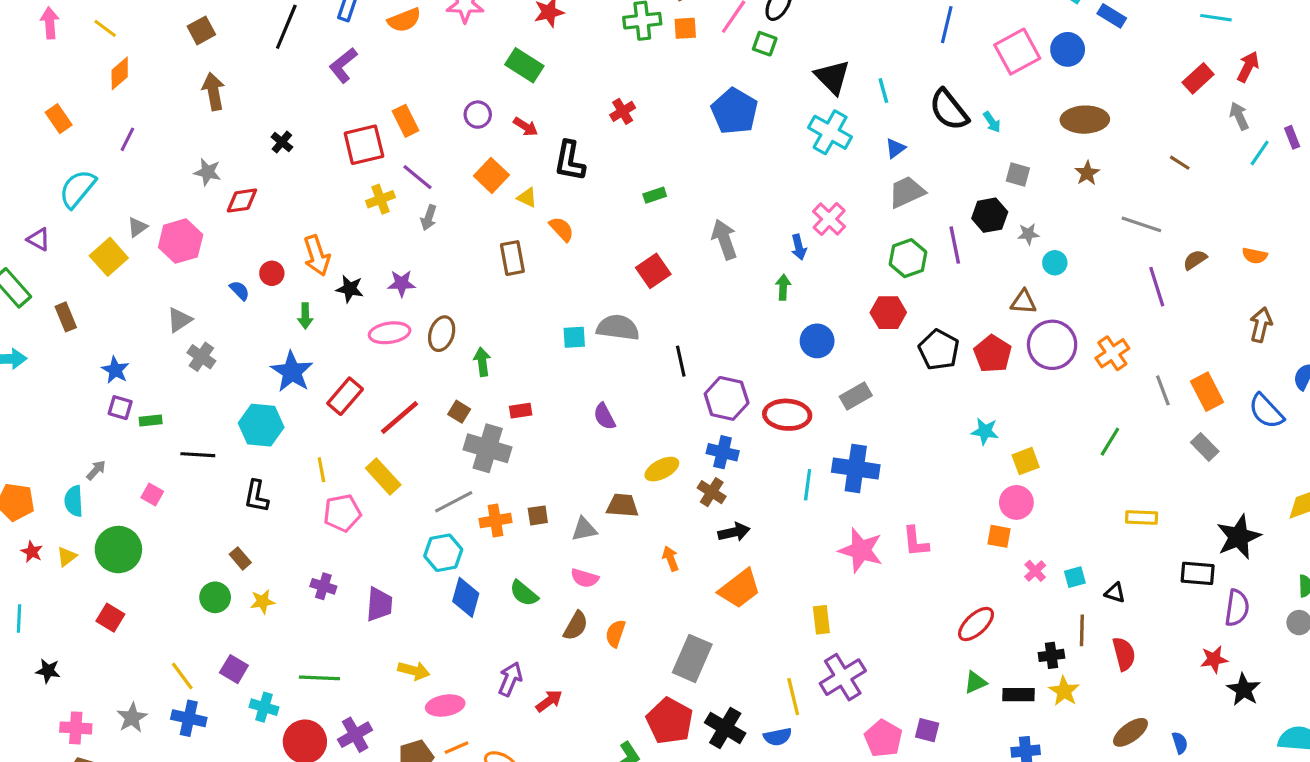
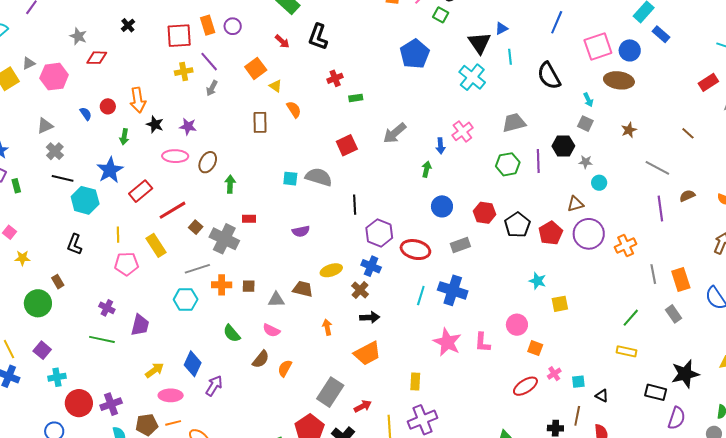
red cross: (623, 111) -> (335, 78), moved
purple circle: (478, 115) -> (233, 26), moved
brown ellipse: (1085, 120) -> (619, 80), moved
cyan arrow: (992, 122) -> (588, 100), moved
blue triangle: (895, 148) -> (501, 28), moved
black L-shape: (570, 161) -> (318, 37), moved
gray arrow: (724, 239) -> (395, 133), turned -120
brown triangle: (1023, 302) -> (575, 204), turned -30
red hexagon: (888, 313) -> (485, 213), moved
brown square: (459, 412) -> (196, 227), moved
purple semicircle: (604, 416) -> (301, 231), turned -84
green rectangle: (151, 420) -> (16, 186), turned 72
green line: (1110, 442) -> (631, 318), moved
black line: (198, 455) -> (63, 178), moved
pink circle: (1016, 502) -> (517, 325), moved
green circle: (215, 597) -> (38, 303), size x1.4
blue diamond: (466, 597) -> (193, 364), moved
yellow star: (263, 602) -> (22, 258), moved
red ellipse: (976, 624) -> (525, 386), moved
yellow arrow: (414, 671) -> (155, 370), turned -60
green line: (319, 678) -> (102, 339), moved
red arrow: (549, 701) -> (363, 406), moved
cyan cross: (264, 707) -> (57, 377), turned -36

